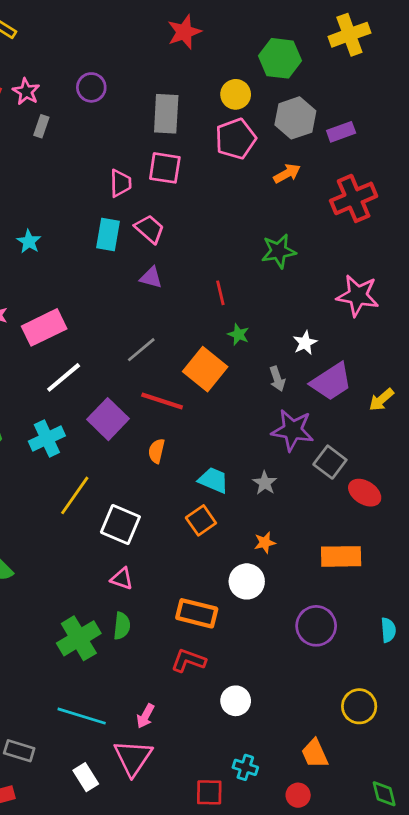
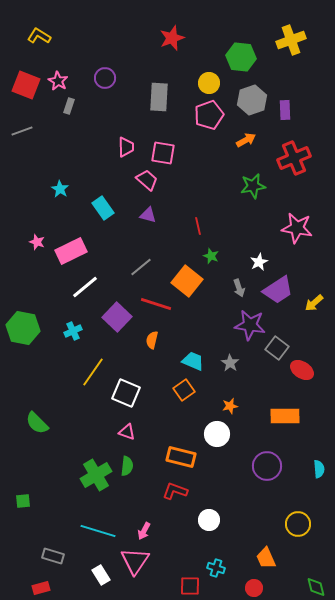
purple rectangle: (341, 132) -> (285, 110), turned -72
pink square: (165, 168) -> (163, 153), moved
cyan rectangle: (108, 235) -> (103, 208), moved, turned -45
green star: (279, 251) -> (253, 186), moved
cyan cross: (47, 439) -> (73, 331), size x0.7

